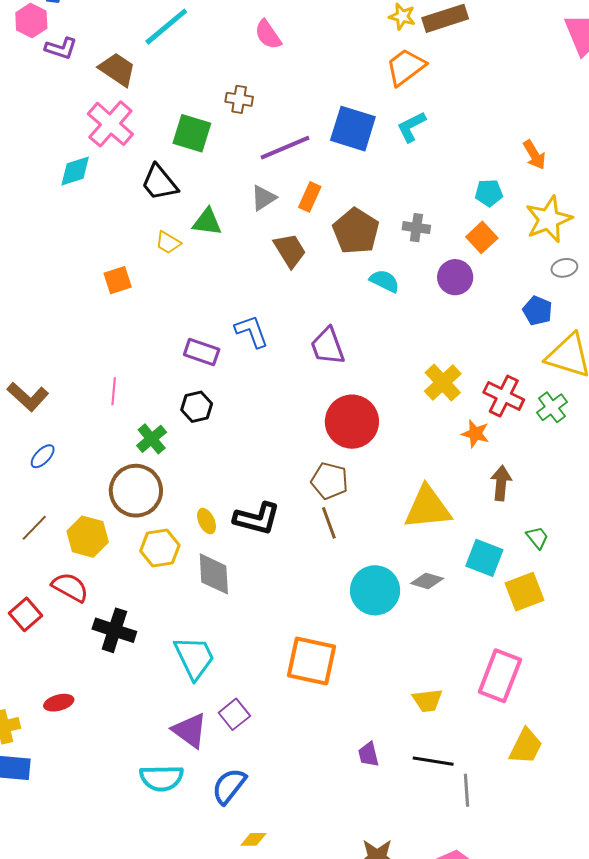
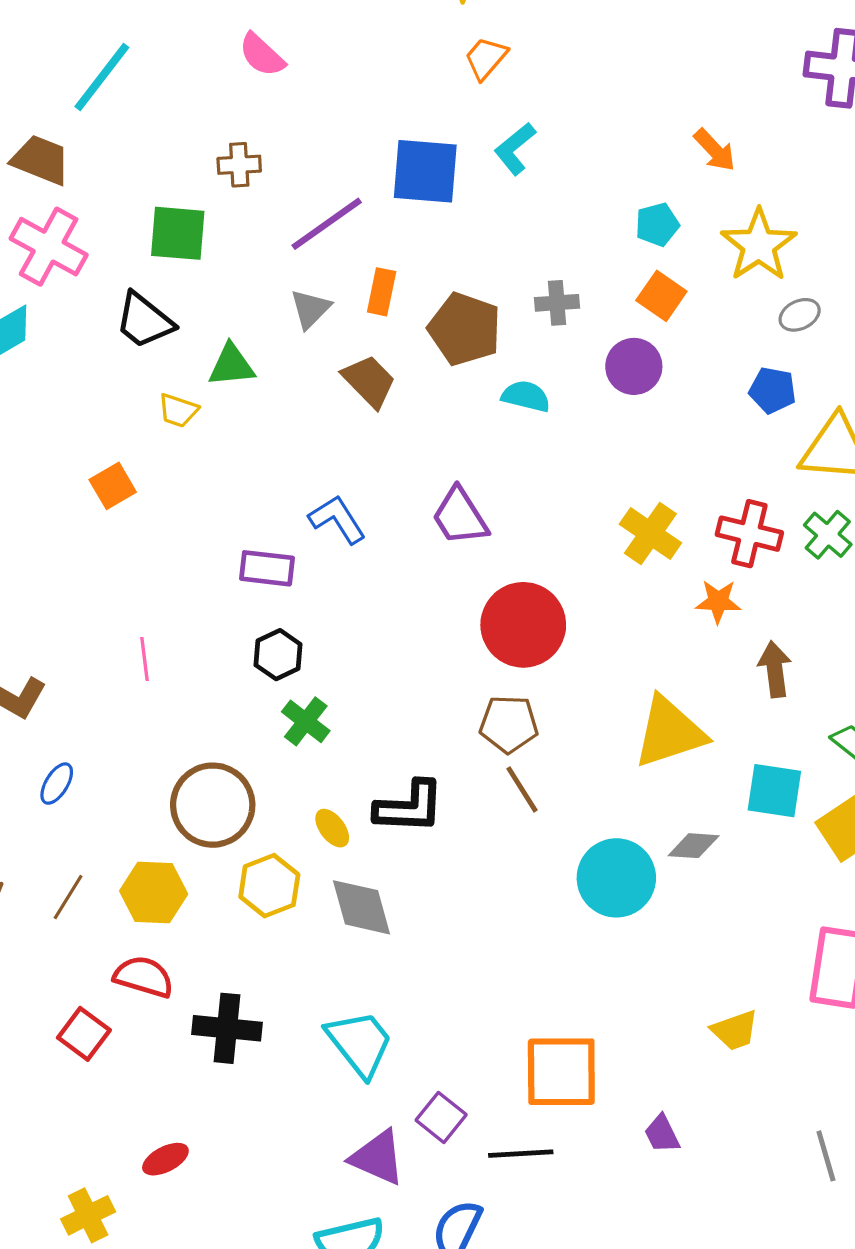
orange trapezoid: (406, 67) -> (486, 58), size x0.7
green cross: (152, 439) -> (306, 721), moved
orange square: (311, 661) -> (561, 1072), moved
black line: (433, 761) -> (521, 1154), moved

